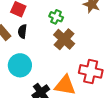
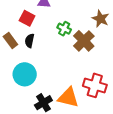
brown cross: (64, 39) -> (84, 41), moved

